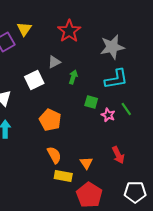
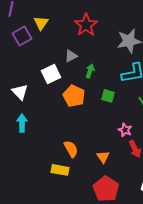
pink star: (108, 115) -> (125, 130), moved
orange pentagon: (50, 120) -> (74, 96), moved
yellow rectangle: (63, 176) -> (60, 170), moved

